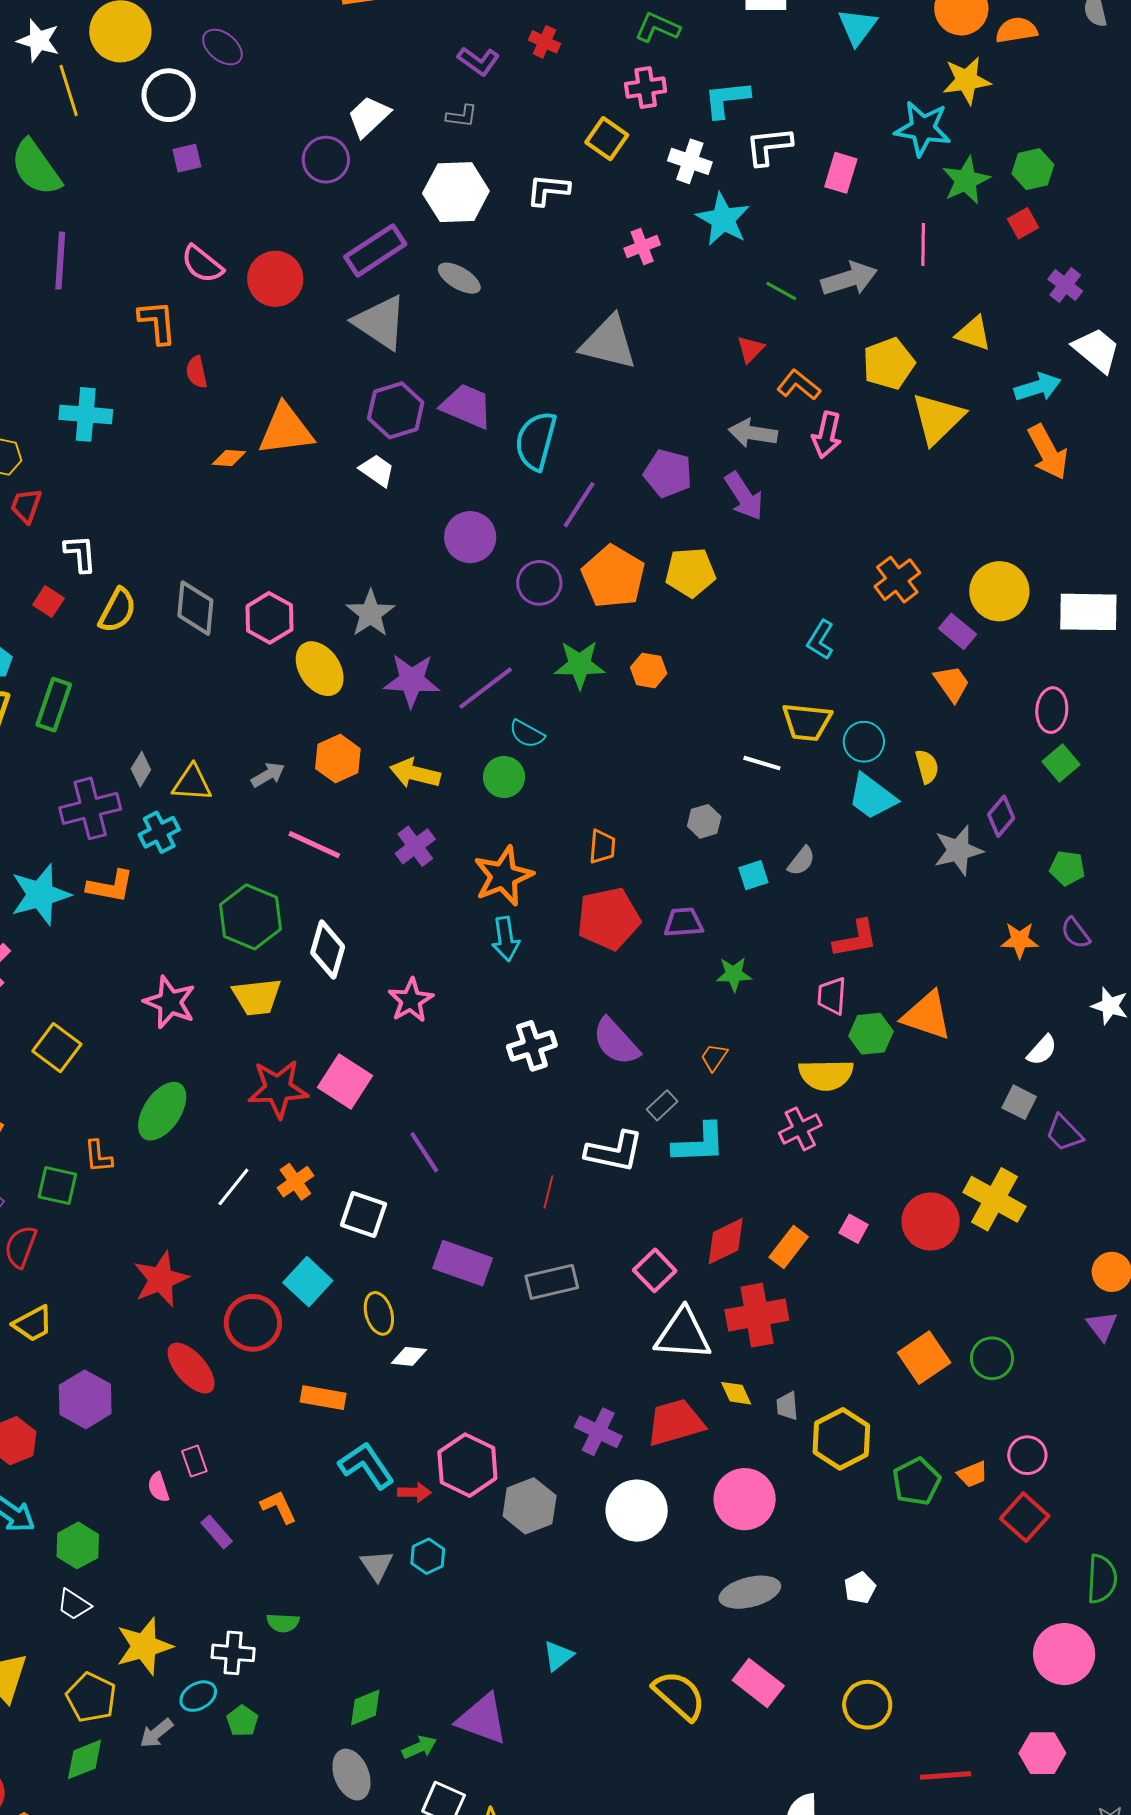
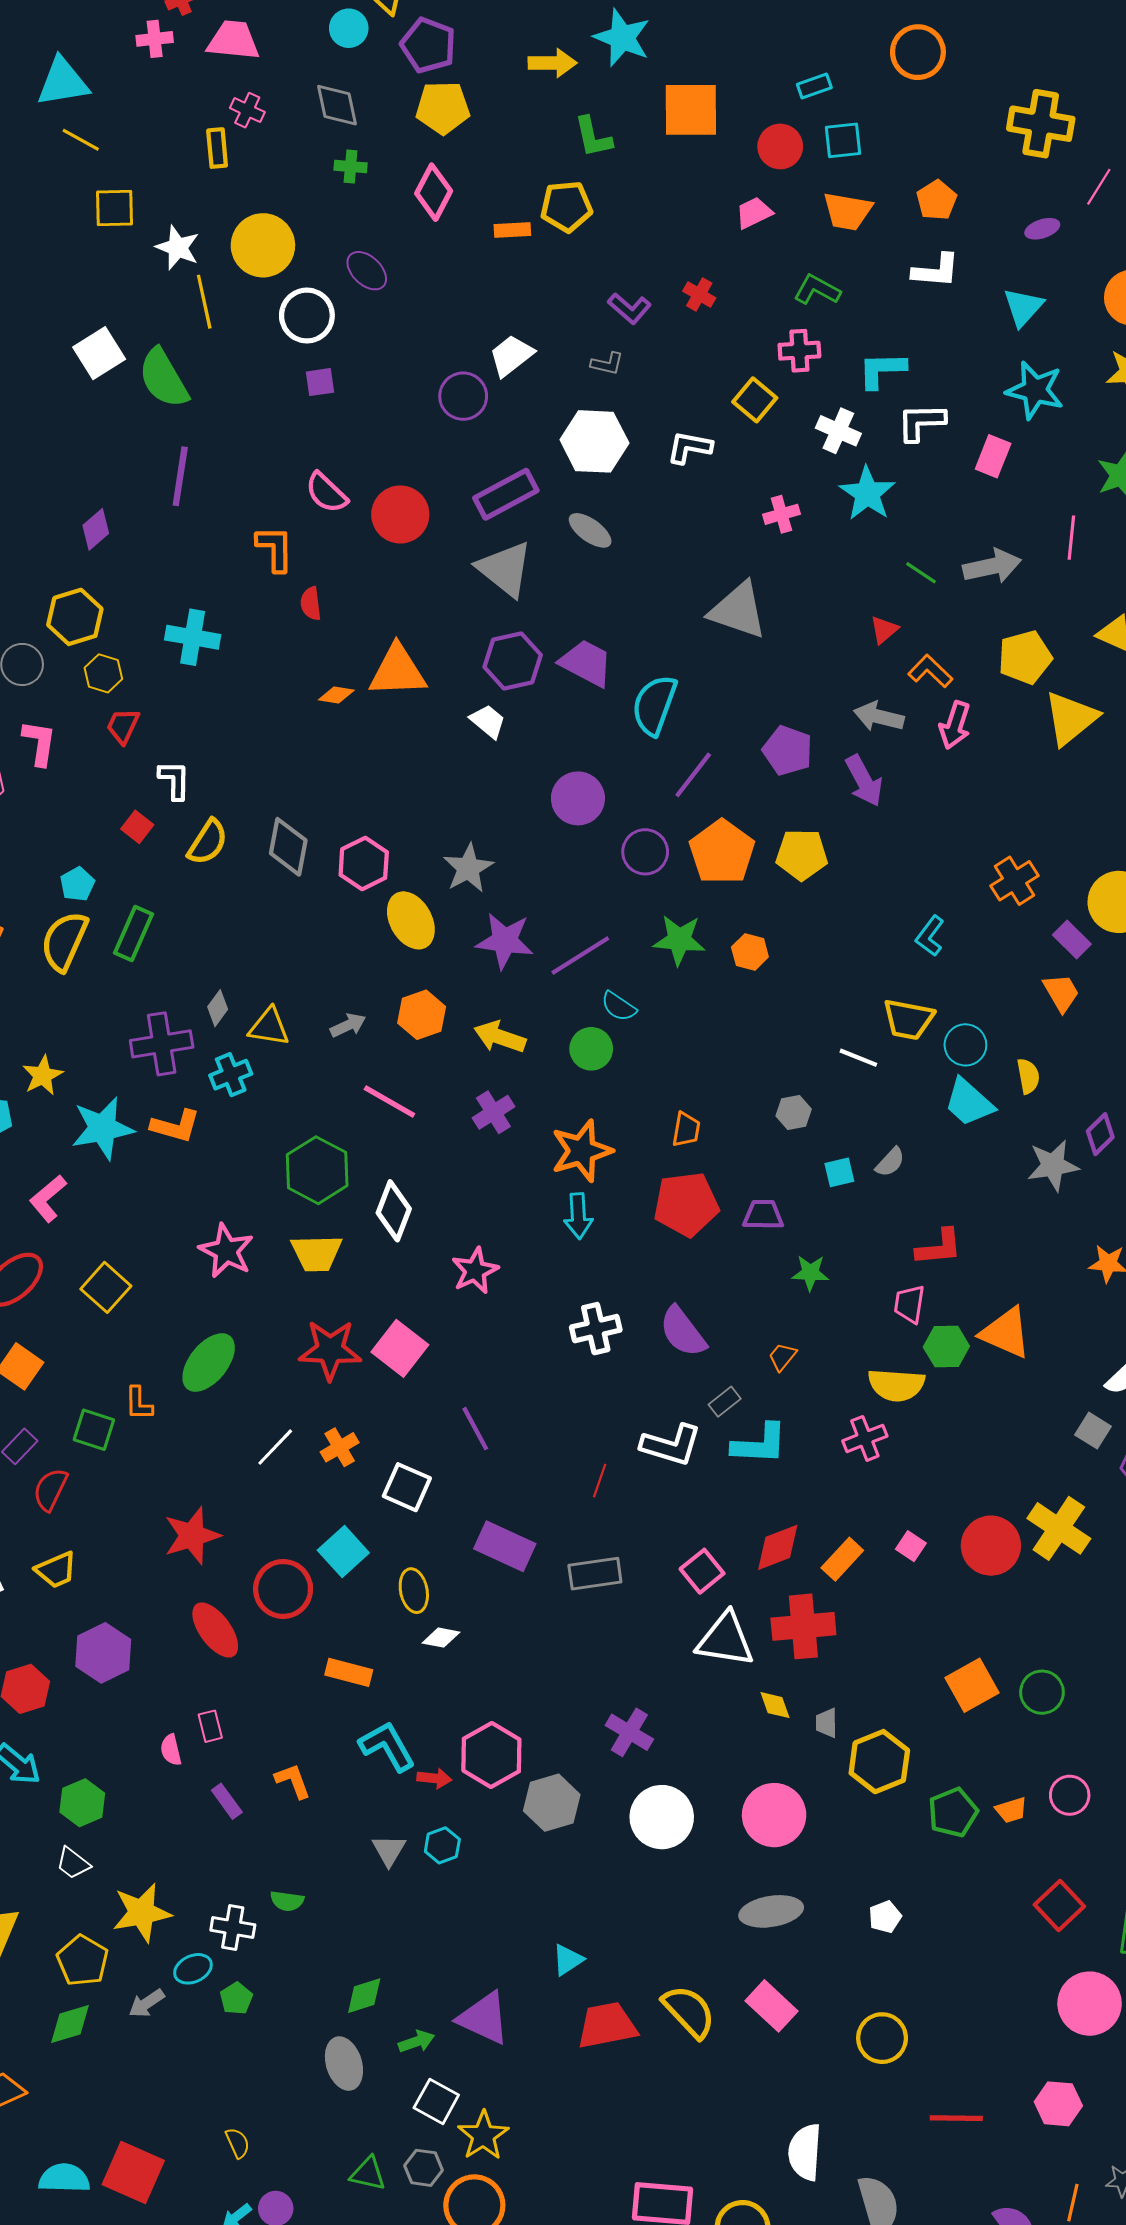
cyan star: (923, 129) -> (1035, 390), moved
red trapezoid: (675, 1422) -> (607, 2025), moved
red square: (1025, 1517) -> (1059, 1906), moved

